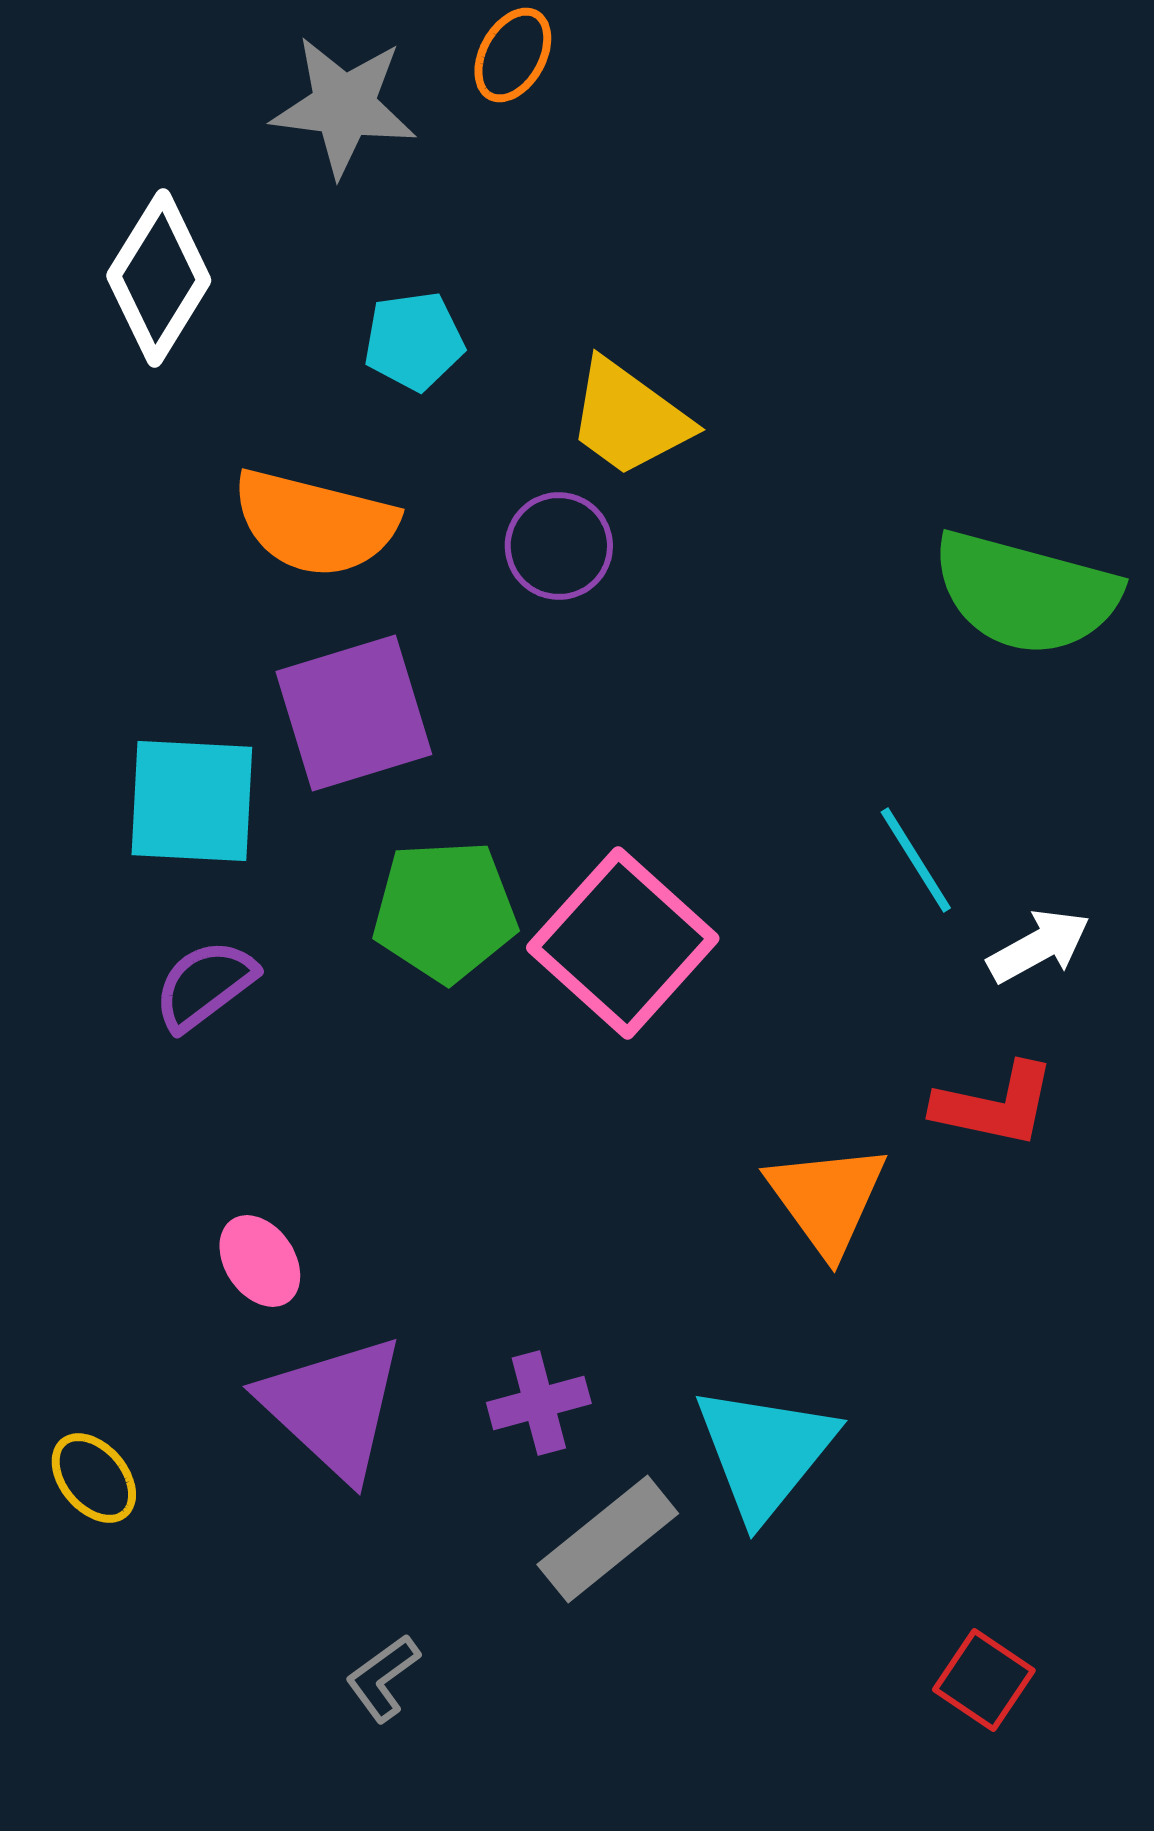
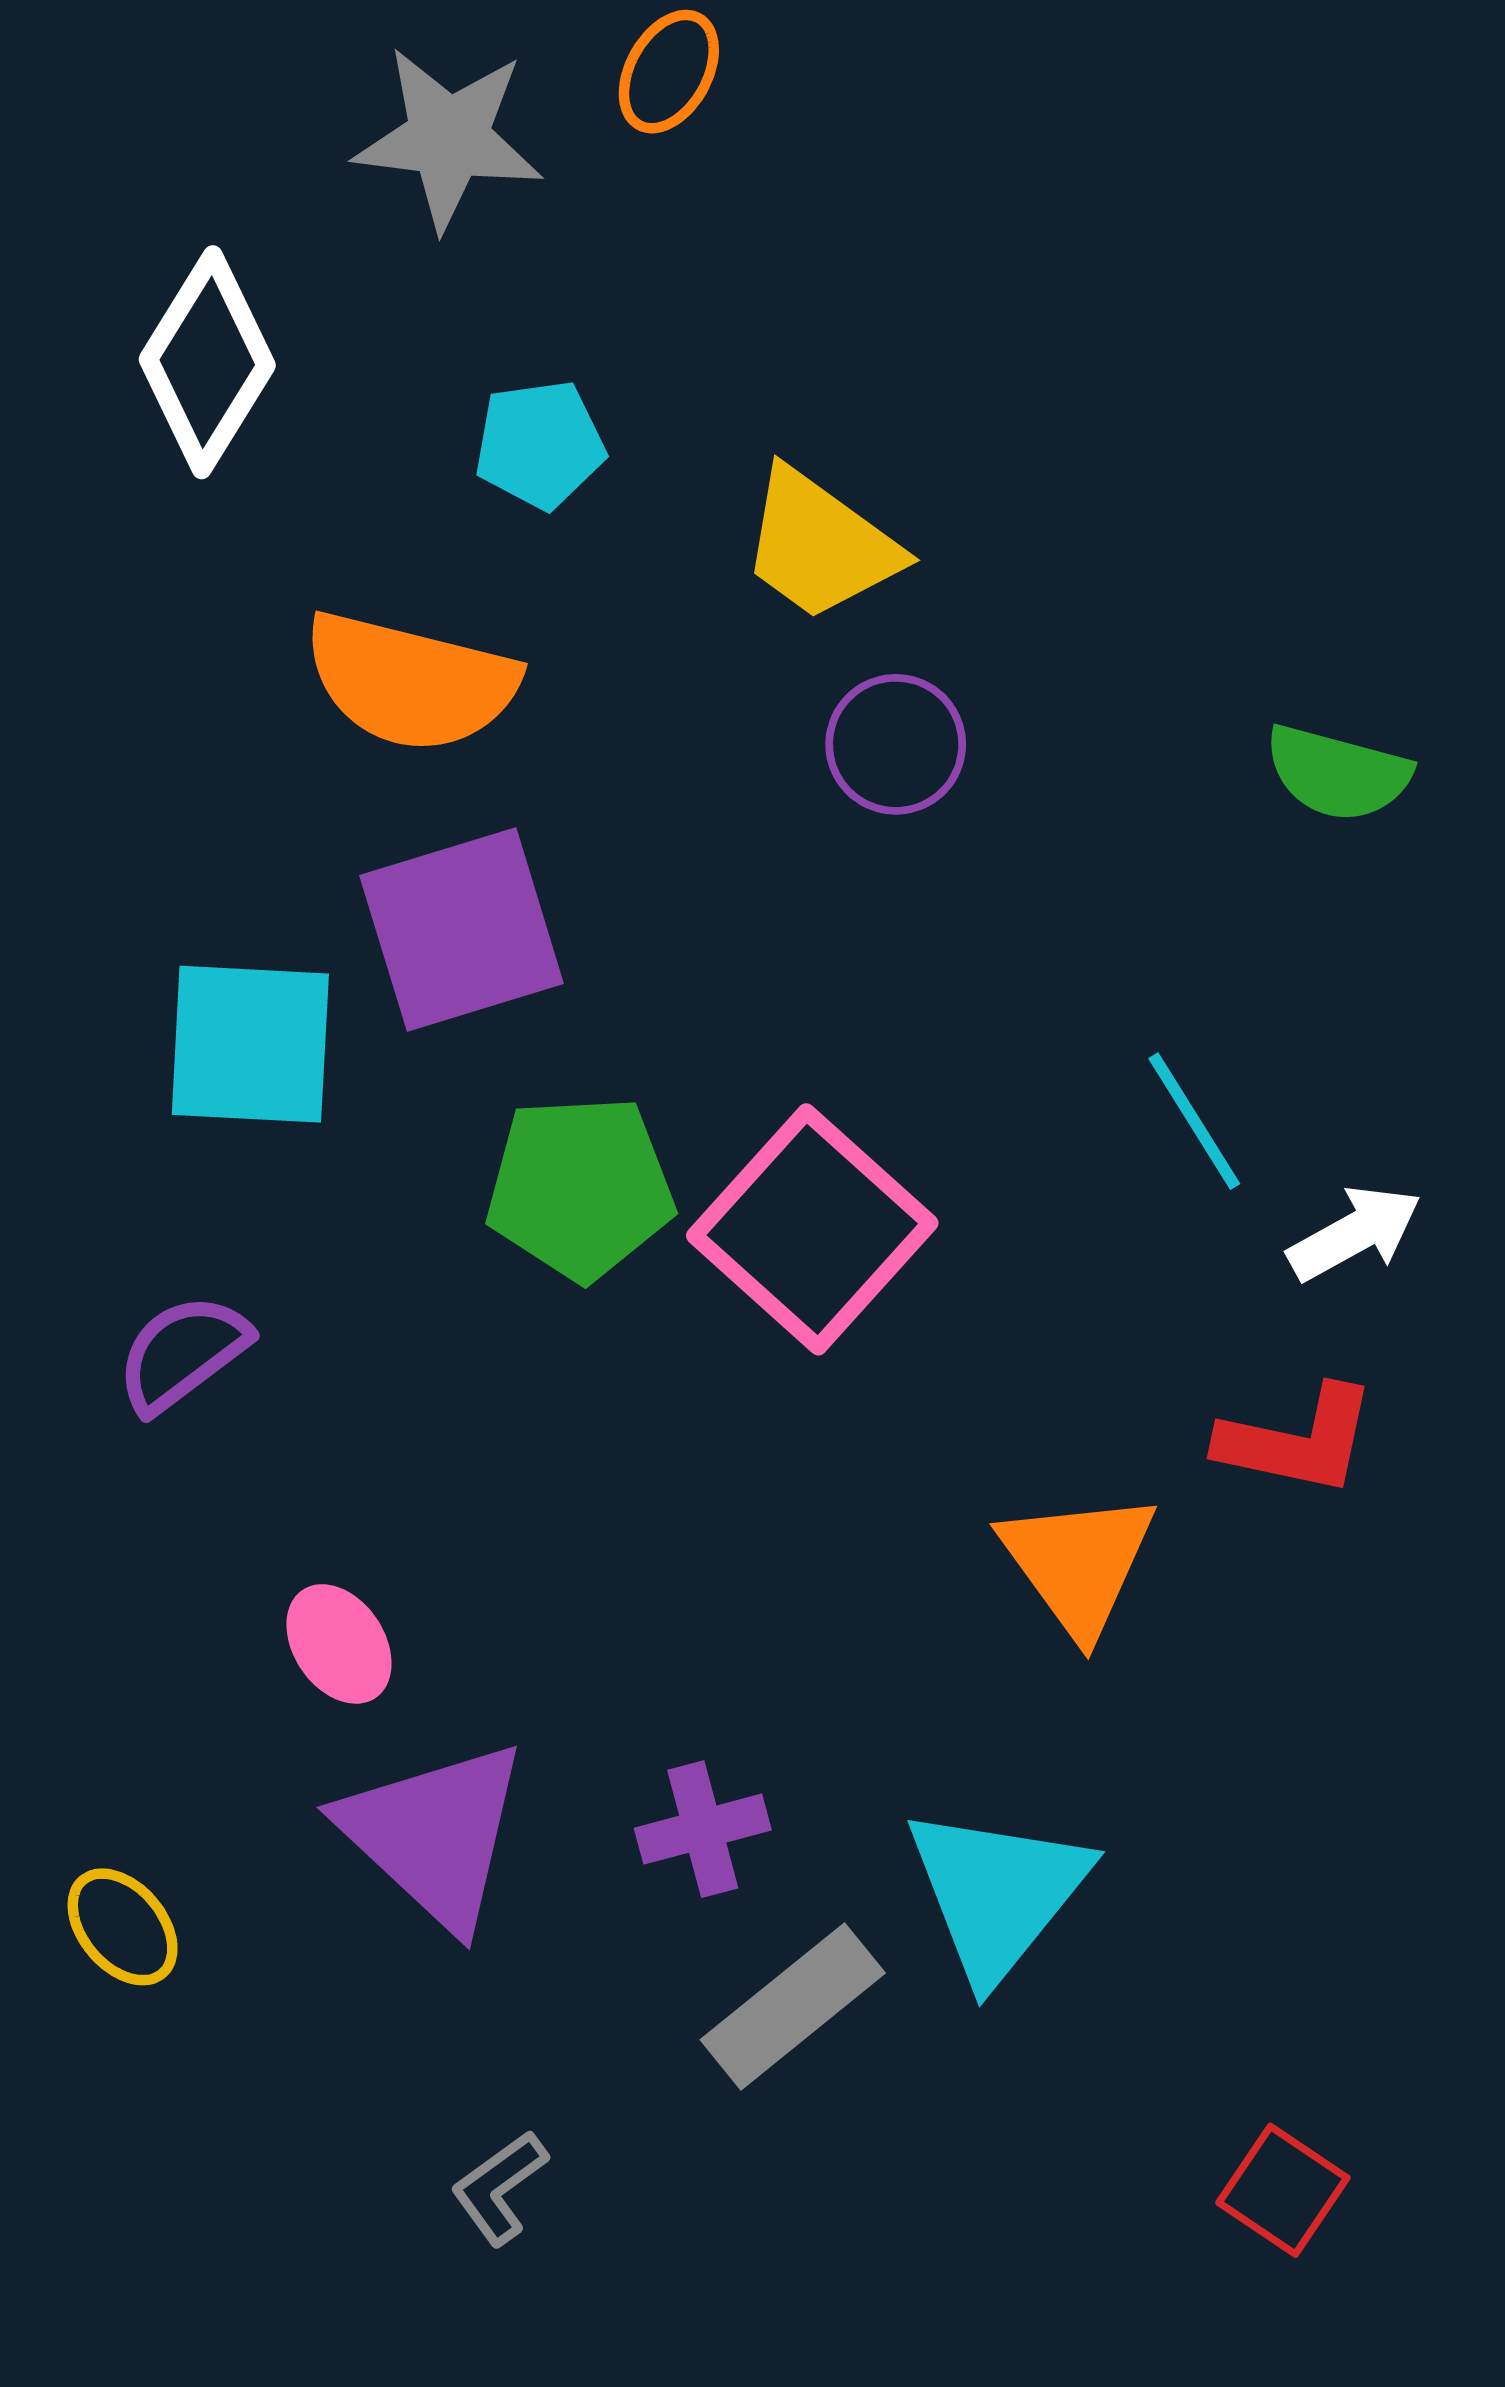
purple circle: (559, 546) -> (896, 744), moved
green semicircle: (1026, 593) -> (1338, 773), size x0.6
purple semicircle: (205, 985) -> (183, 1353), moved

